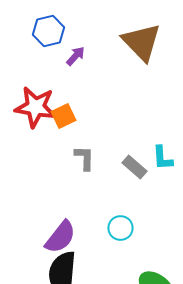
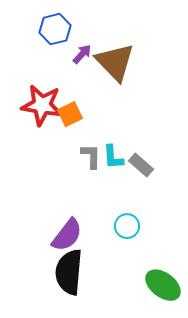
brown triangle: (141, 42) -> (115, 62), moved
cyan L-shape: (162, 158) -> (113, 157), moved

